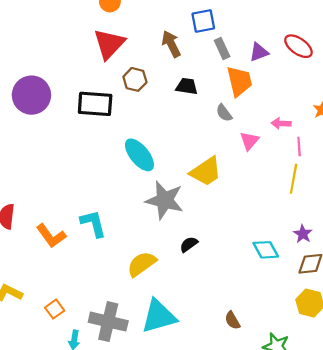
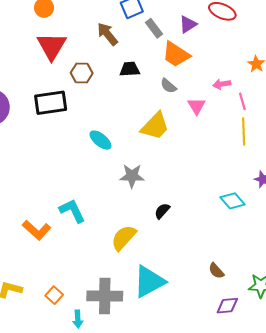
orange trapezoid: (239, 81) -> (176, 54), turned 148
cyan ellipse: (139, 155) -> (100, 140), size x0.7
yellow trapezoid: (206, 172) -> (155, 126), moved
gray star: (165, 200) -> (132, 176), size x0.7

